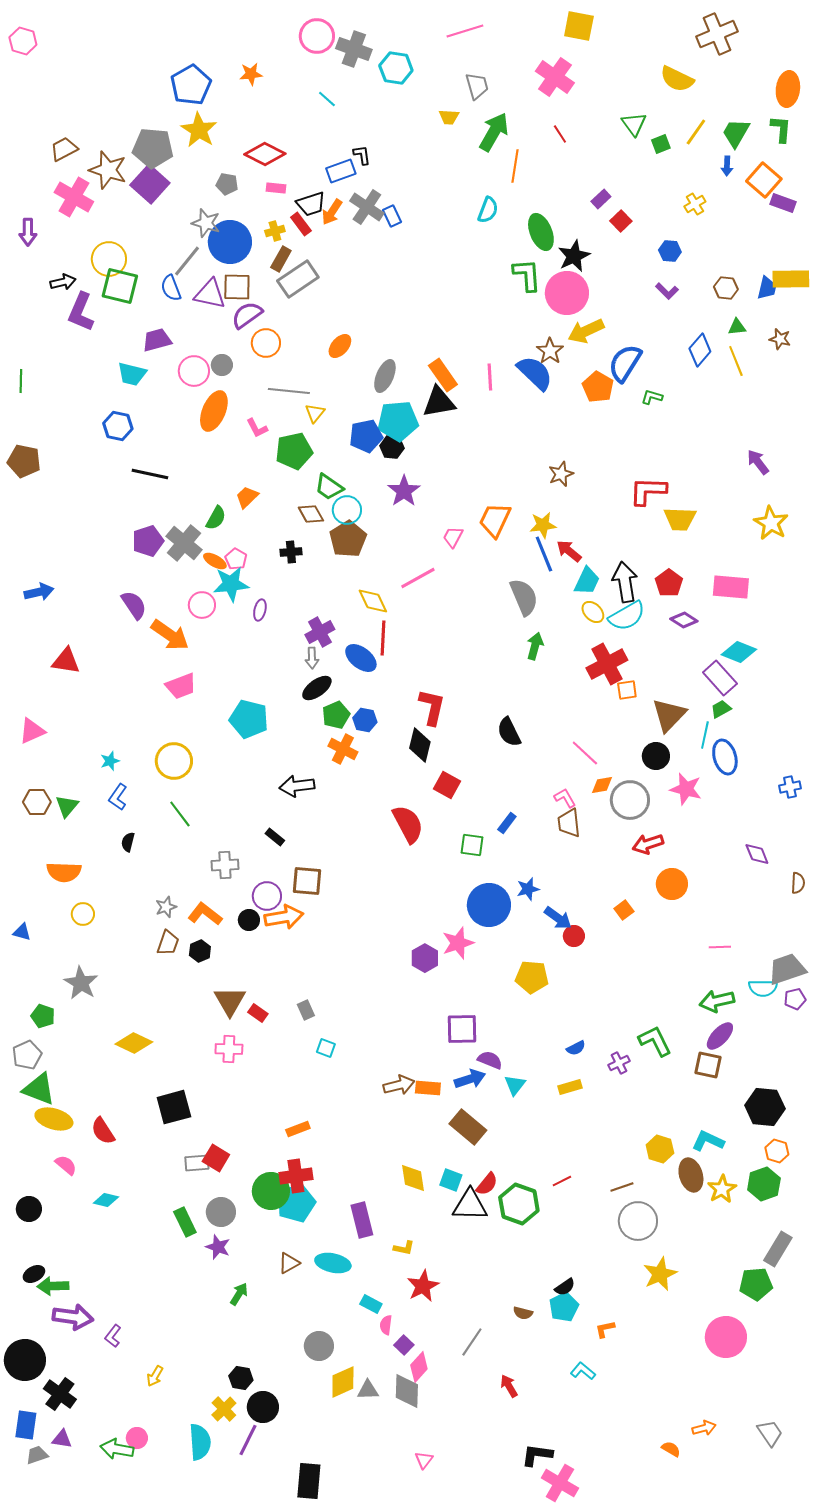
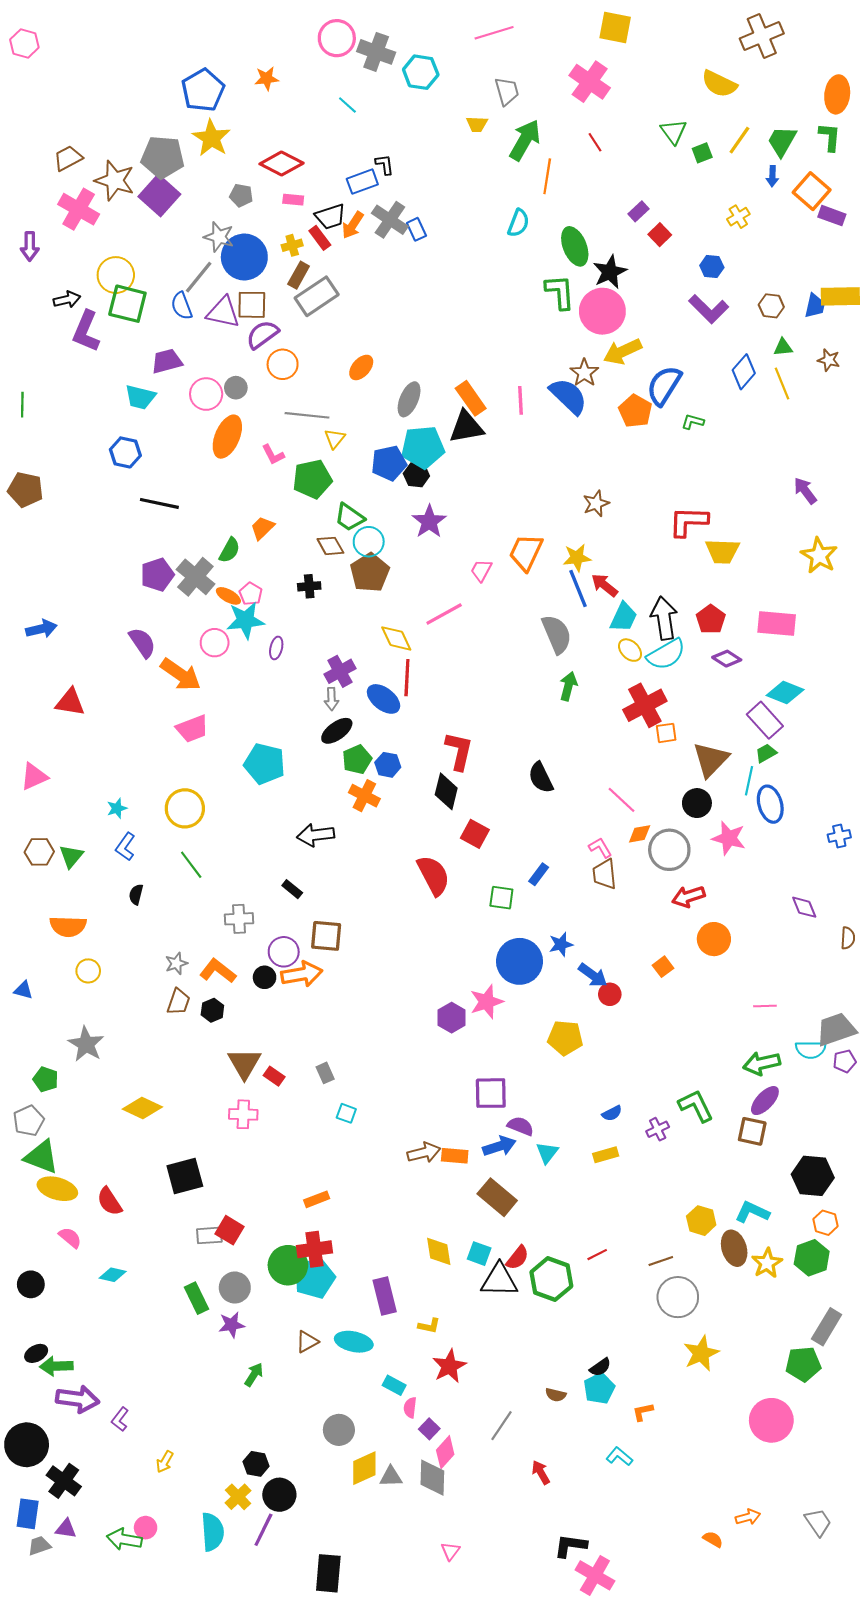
purple L-shape: (667, 291) -> (709, 309), size x1.6
purple star: (218, 1247) -> (232, 1325), turned -30

